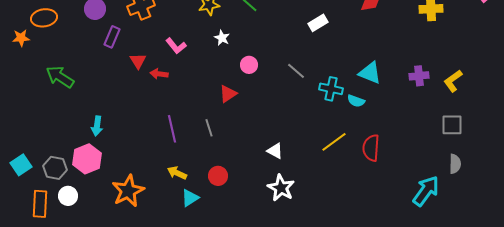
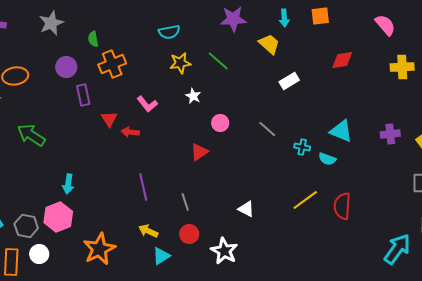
purple rectangle: (112, 37) -> (83, 95), turned -35
cyan cross: (331, 89) -> (302, 147), size x0.7
gray line: (209, 128) -> (185, 202), moved
white star: (281, 188) -> (224, 251), moved

